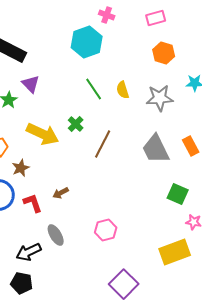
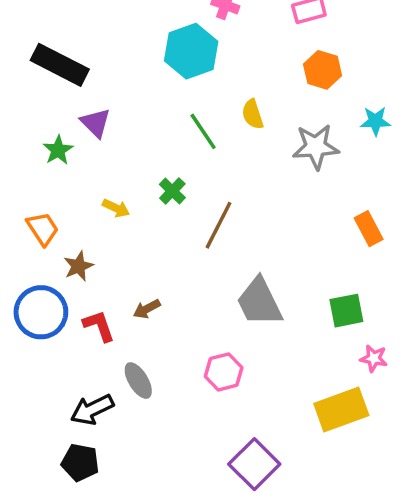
yellow semicircle: (123, 90) -> (253, 114), moved
yellow arrow: (43, 134) -> (116, 208), size x0.5
gray trapezoid: (156, 149) -> (259, 302), moved
green square: (178, 194) -> (346, 311), turned -35

